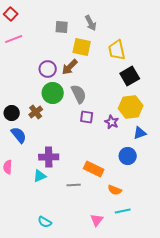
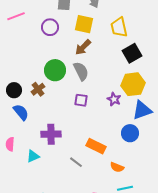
brown arrow: (70, 67) -> (83, 47), moved
purple circle: (48, 69) -> (50, 27), moved
purple square: (87, 117) -> (81, 100), moved
blue triangle: (140, 133) -> (142, 110), size x1.5
cyan triangle: (40, 176) -> (33, 156), moved
gray line: (74, 185) -> (76, 162), turned 40

